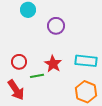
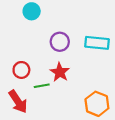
purple circle: (56, 26) -> (60, 42), moved
cyan rectangle: (86, 61) -> (97, 43), moved

